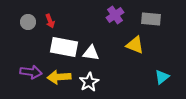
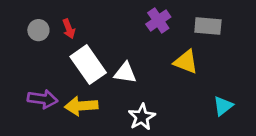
white rectangle: (64, 47) -> (88, 65), turned 44
white star: (89, 82) -> (142, 117), moved

